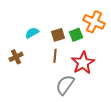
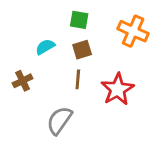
green square: (76, 35) -> (79, 20), moved, turned 32
gray semicircle: (65, 85) -> (59, 120), moved

